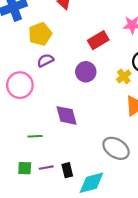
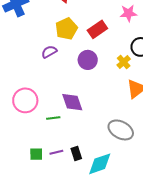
yellow pentagon: (40, 34) -> (66, 29), moved
pink circle: (20, 85) -> (25, 100), moved
green line: (35, 136) -> (53, 118), moved

